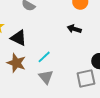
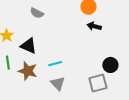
black arrow: (74, 29) -> (94, 26), moved
cyan line: (44, 57) -> (55, 64), turned 32

